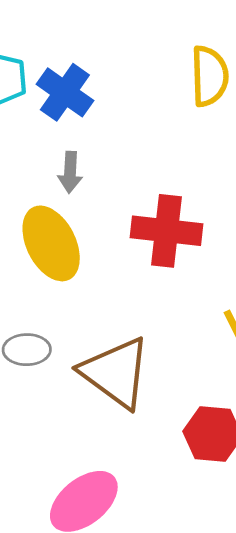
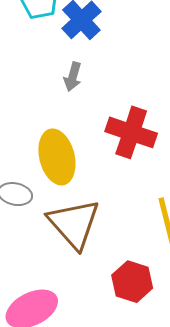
yellow ellipse: (51, 243) -> (57, 157), moved

